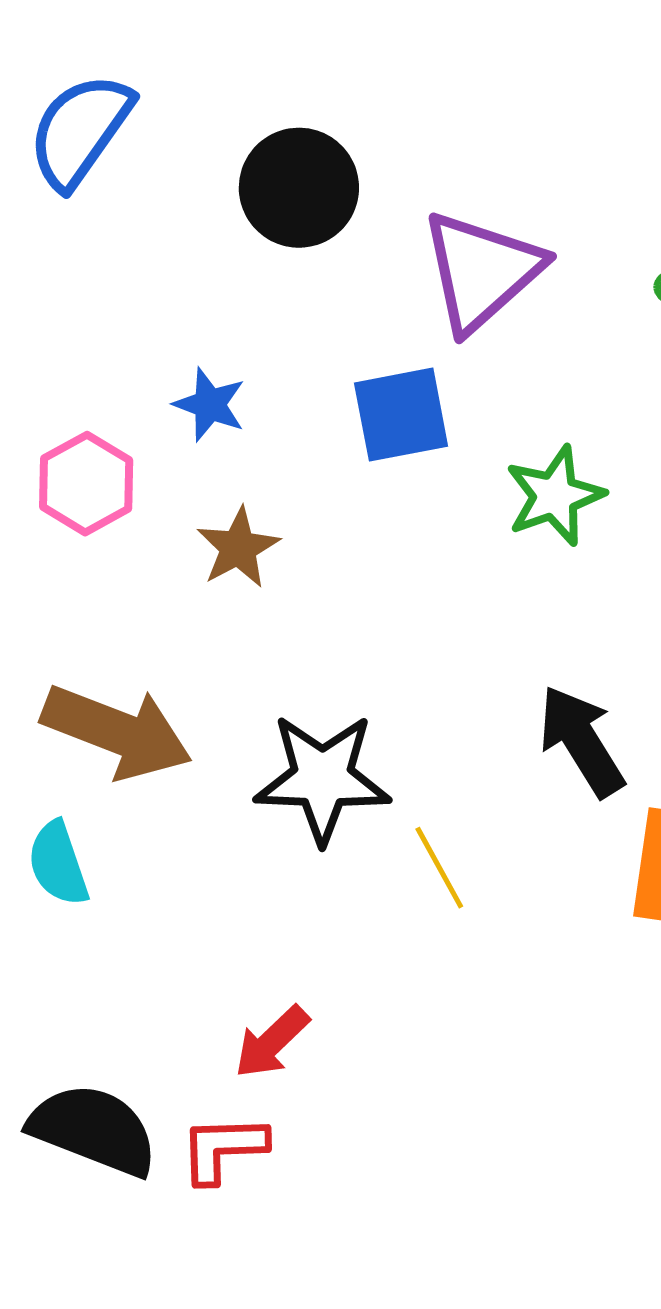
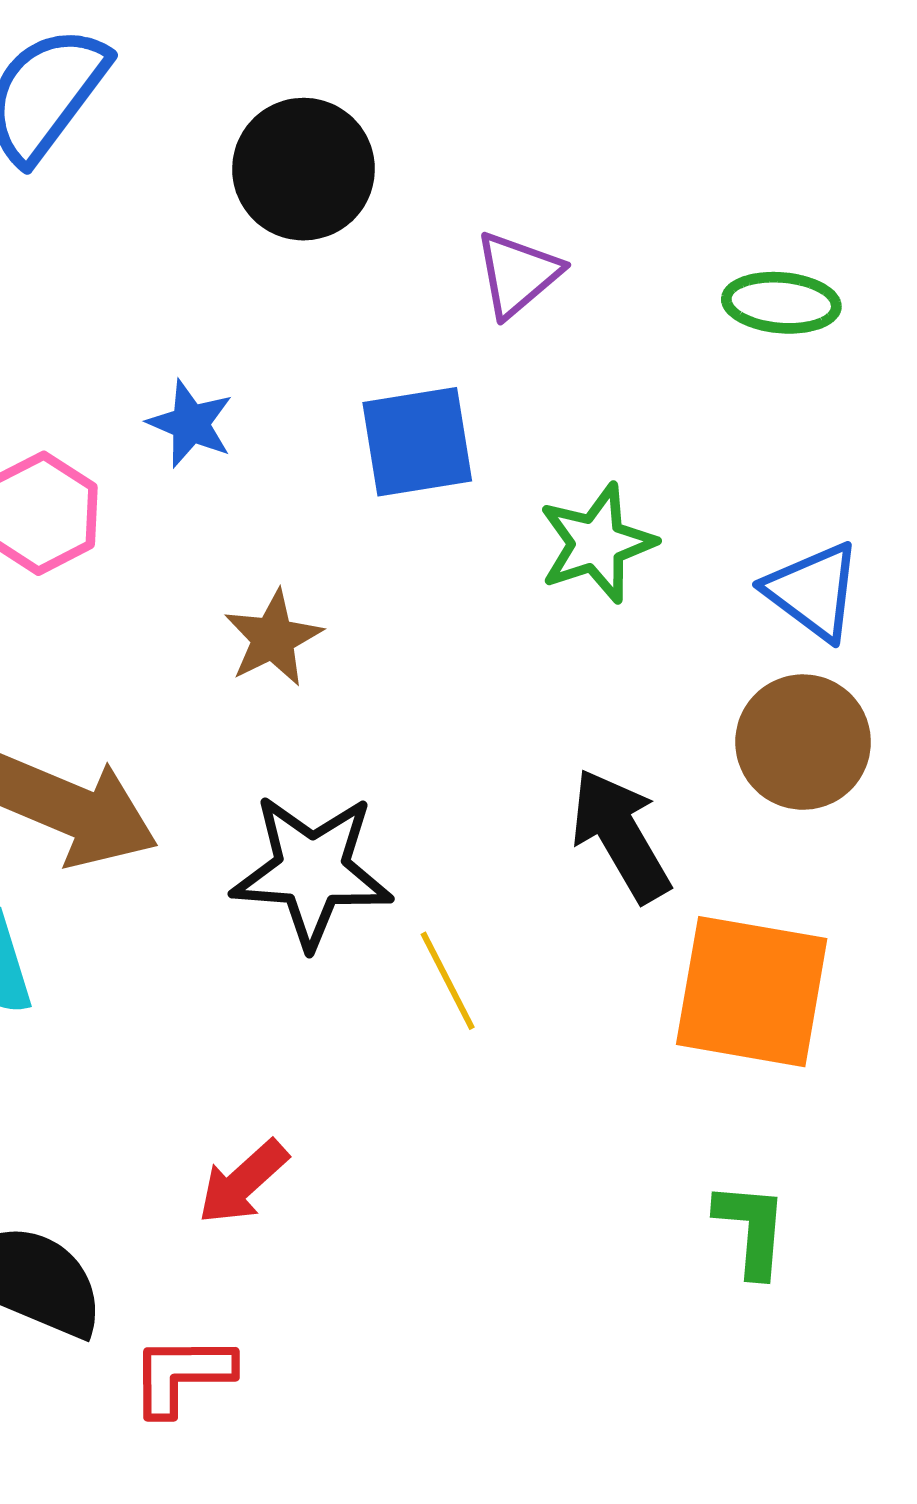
purple triangle: (482, 271) -> (518, 274), size x0.6
brown star: (238, 548) -> (273, 638), moved
red L-shape: (223, 1149) -> (182, 1375), moved

